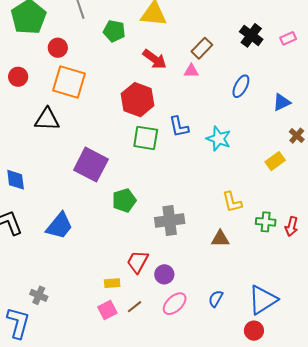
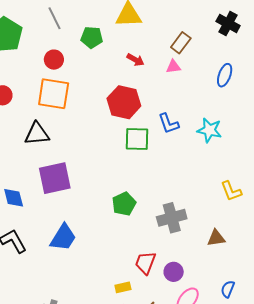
red circle: (58, 48) -> (54, 60), moved
red arrow: (155, 59) -> (135, 60), size x0.7
purple square: (91, 165) -> (55, 178), moved, turned -32
brown triangle: (220, 239) -> (216, 238), moved

